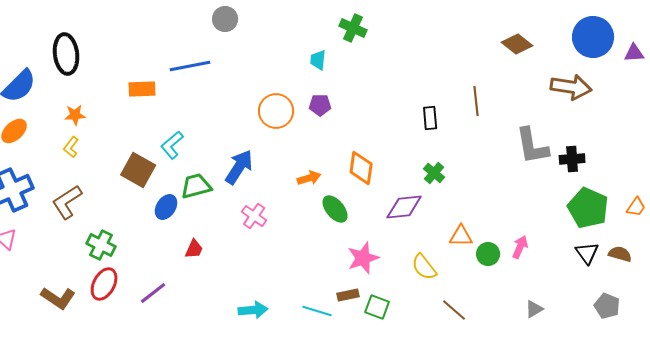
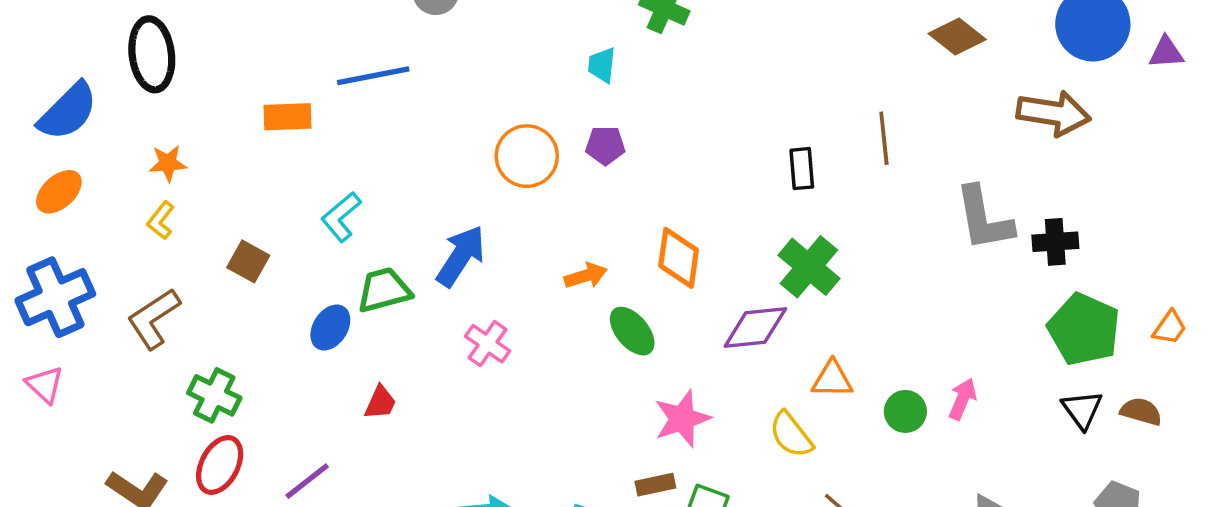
brown square: (138, 170) -> (248, 261), moved, size x0.7
green cross: (434, 173) -> (809, 267), size x1.6
orange triangle: (461, 236) -> (832, 379), moved

